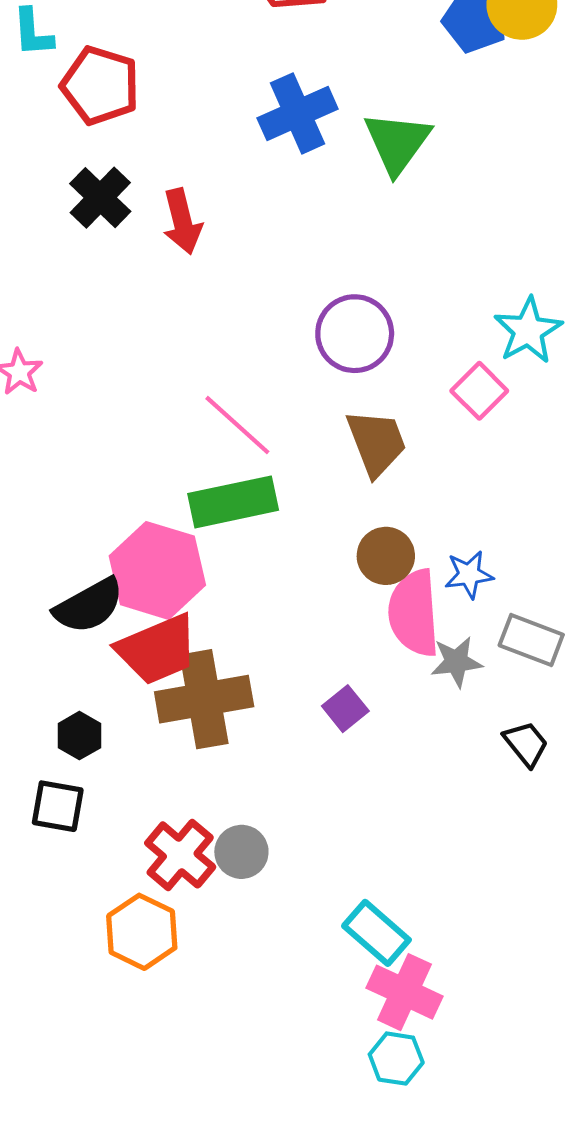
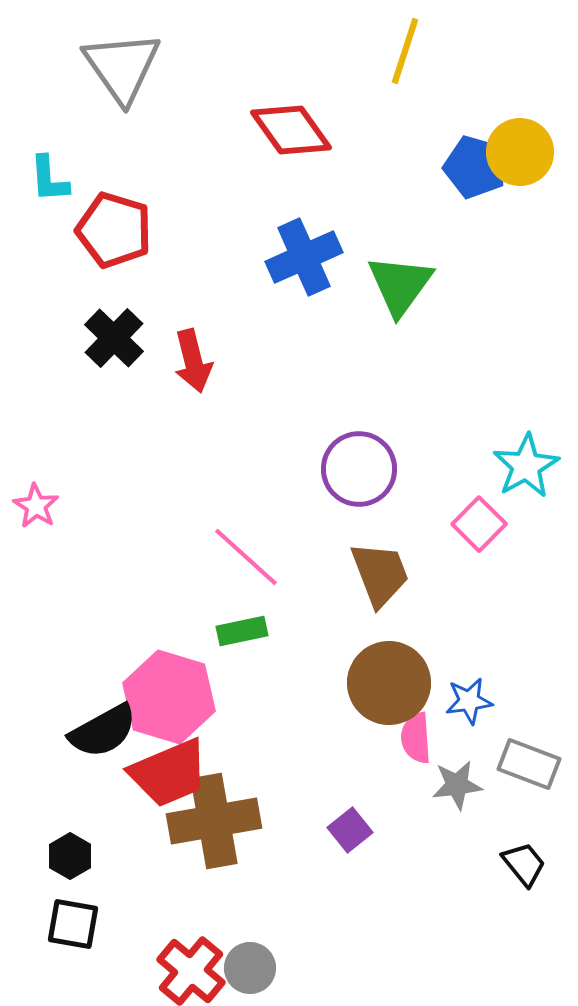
green rectangle: (233, 502) -> (242, 631), size x0.6
brown circle: (386, 556) -> (389, 683), size x1.5
pink semicircle: (414, 613) -> (416, 738), size x0.6
black hexagon: (79, 736) -> (70, 856), moved

